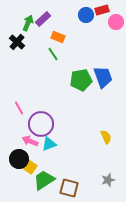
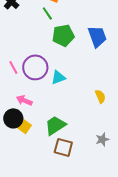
green pentagon: (81, 80) -> (63, 35), moved
purple circle: (41, 124) -> (35, 67), moved
cyan triangle: (49, 144) -> (58, 77), moved
green trapezoid: (44, 180) -> (55, 125), moved

